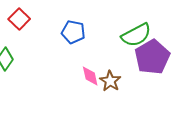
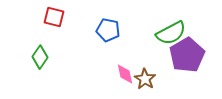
red square: (19, 19) -> (54, 17), turned -30

